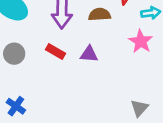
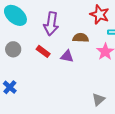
brown semicircle: (100, 14) -> (81, 38), moved

